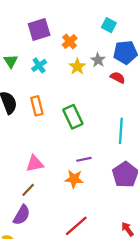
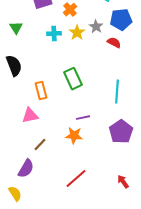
cyan cross: (39, 65) -> (54, 34), moved, turned 32
orange rectangle: (37, 106) -> (41, 91), moved
pink triangle: (35, 164) -> (30, 116), moved
brown line: (28, 190) -> (40, 145), moved

